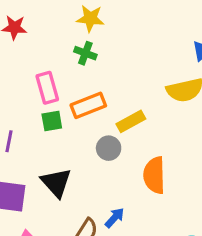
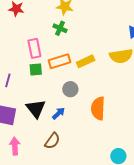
yellow rectangle: (131, 121) -> (86, 61), moved
blue arrow: (115, 218) -> (58, 113), moved

